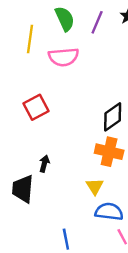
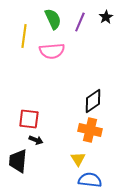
red square: (36, 107) -> (29, 119), moved, turned 35
black arrow: (44, 164) -> (36, 140), turned 96

